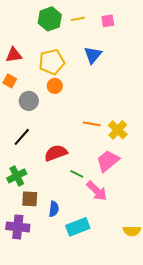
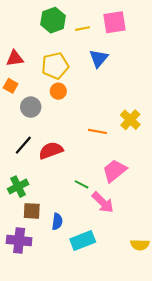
yellow line: (78, 19) -> (83, 29), moved
pink square: (108, 21) -> (114, 22), size x1.6
yellow cross: (118, 130) -> (130, 120), moved
red semicircle: (56, 153) -> (51, 150), moved

